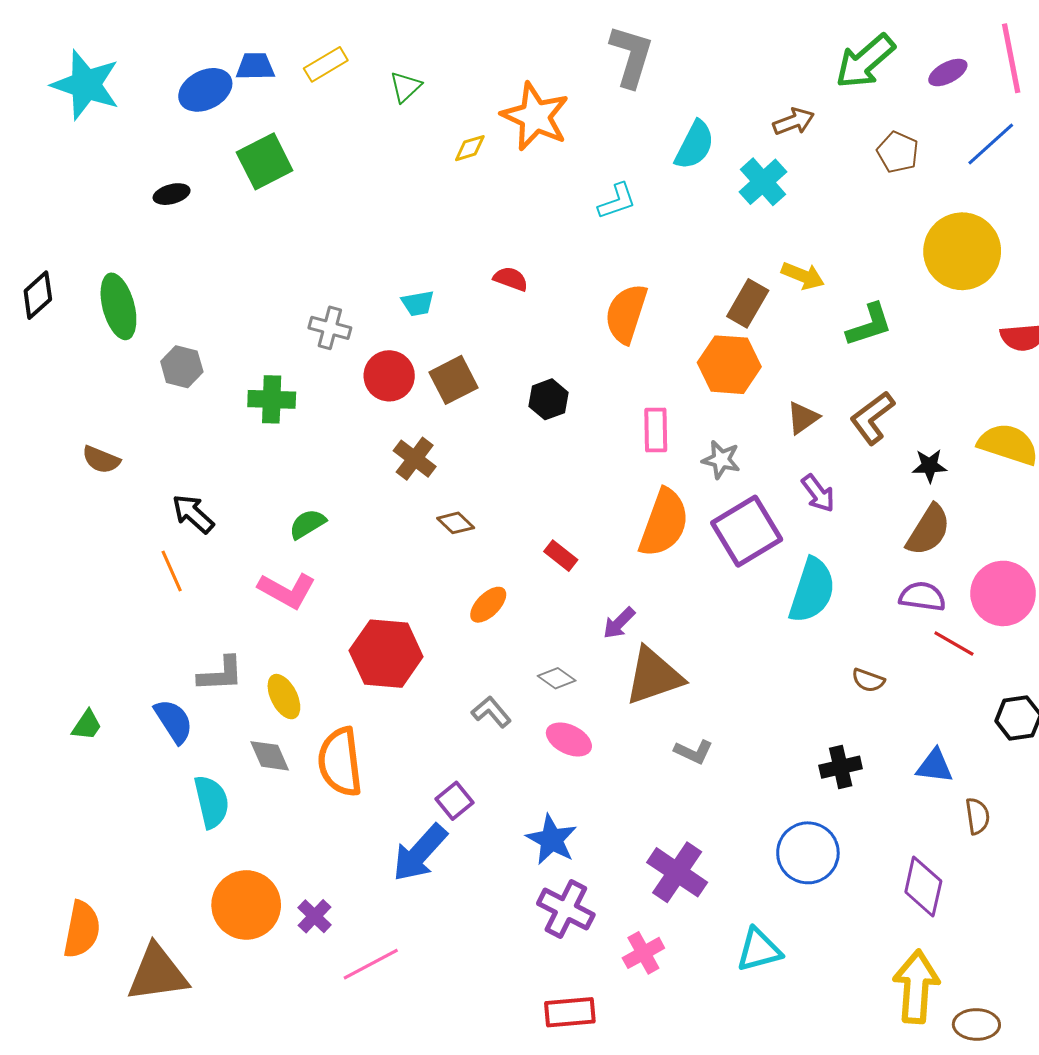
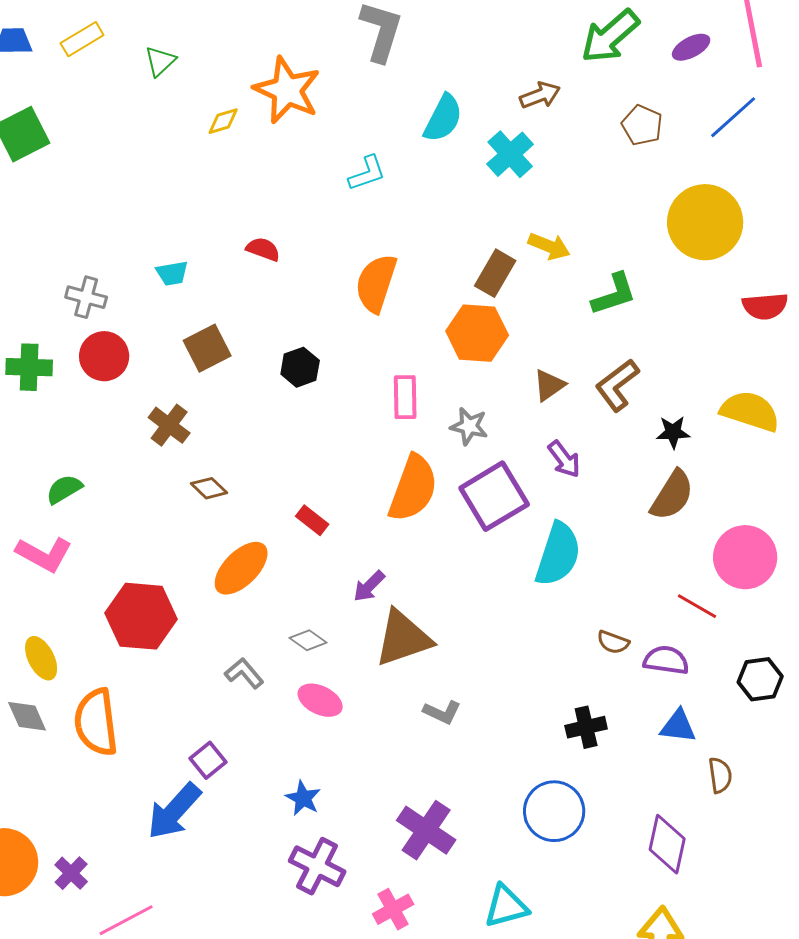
red circle: (389, 376) -> (104, 356), moved
purple semicircle: (922, 596) -> (666, 660), moved
orange ellipse: (488, 605) -> (241, 568), size x1.5
blue star: (552, 840) -> (303, 798), size x0.7

